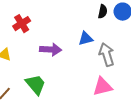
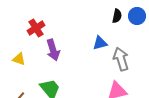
purple arrow: (51, 50) -> (53, 50), moved, turned 70

